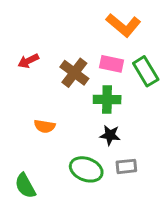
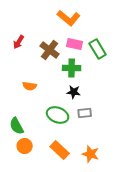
orange L-shape: (123, 25) -> (69, 18), moved
red arrow: (28, 61) -> (19, 42), turned -32

